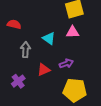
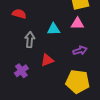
cyan triangle: (49, 38) -> (54, 29), turned -40
purple arrow: (66, 64) -> (80, 51), moved

